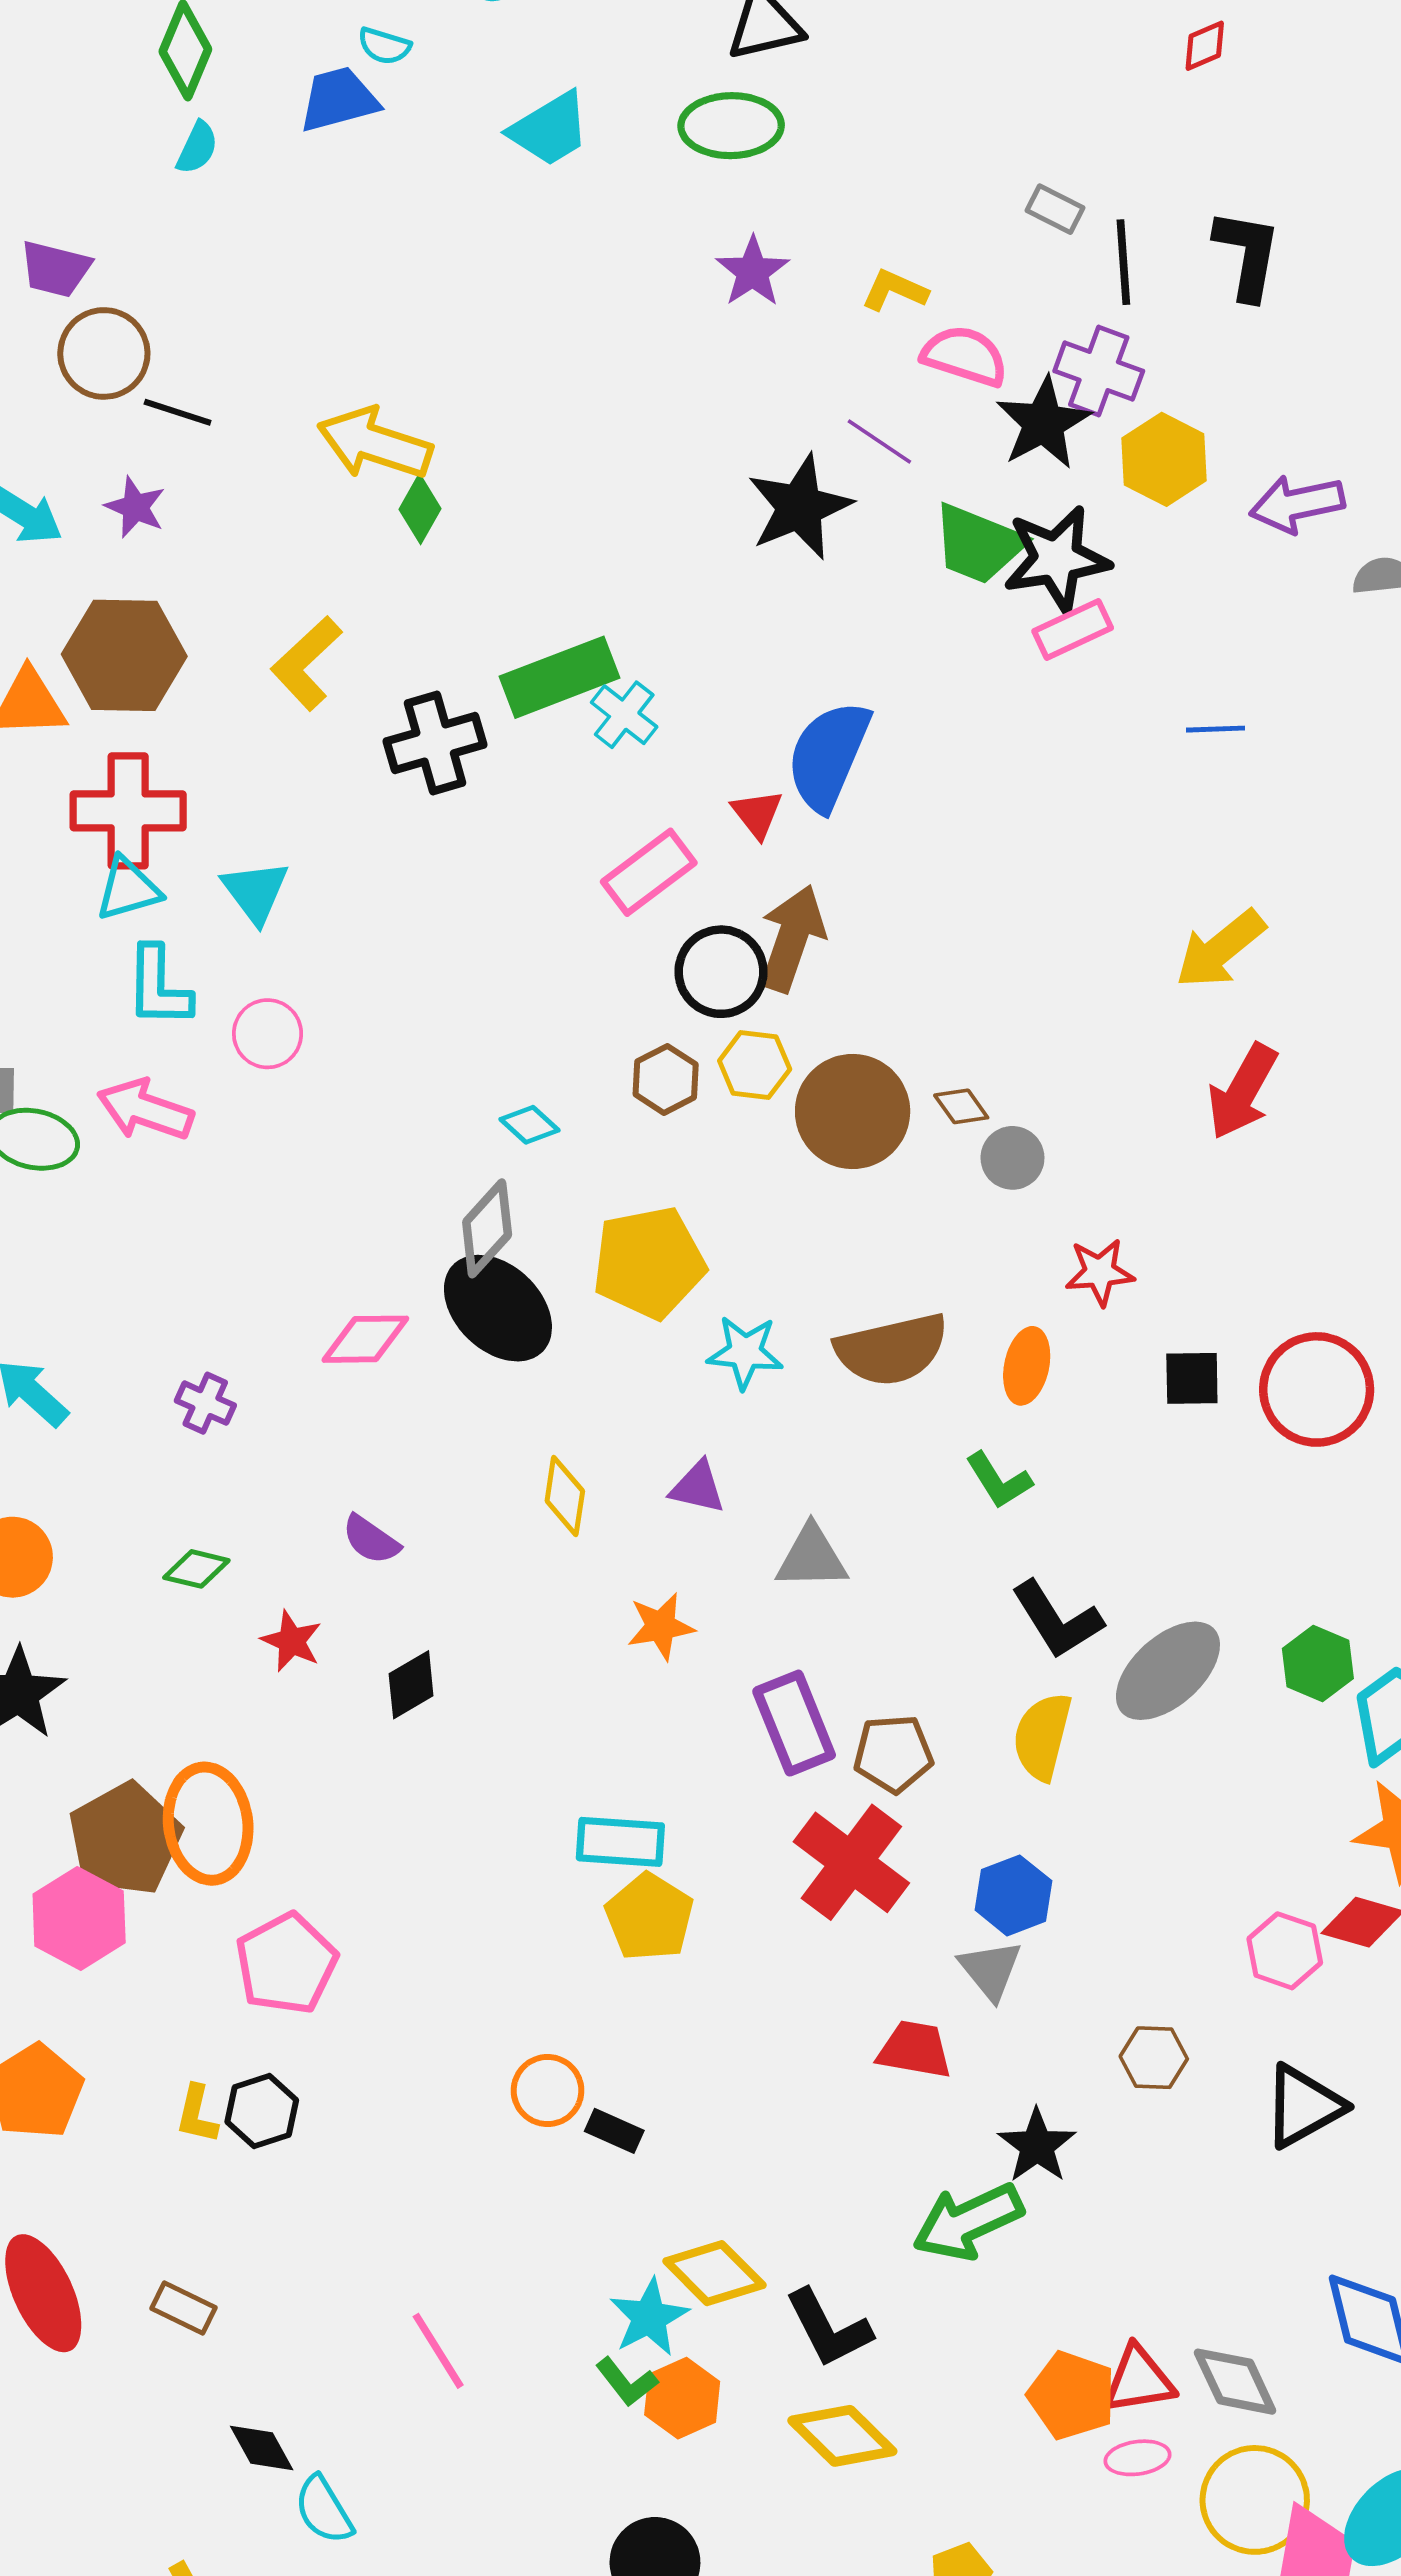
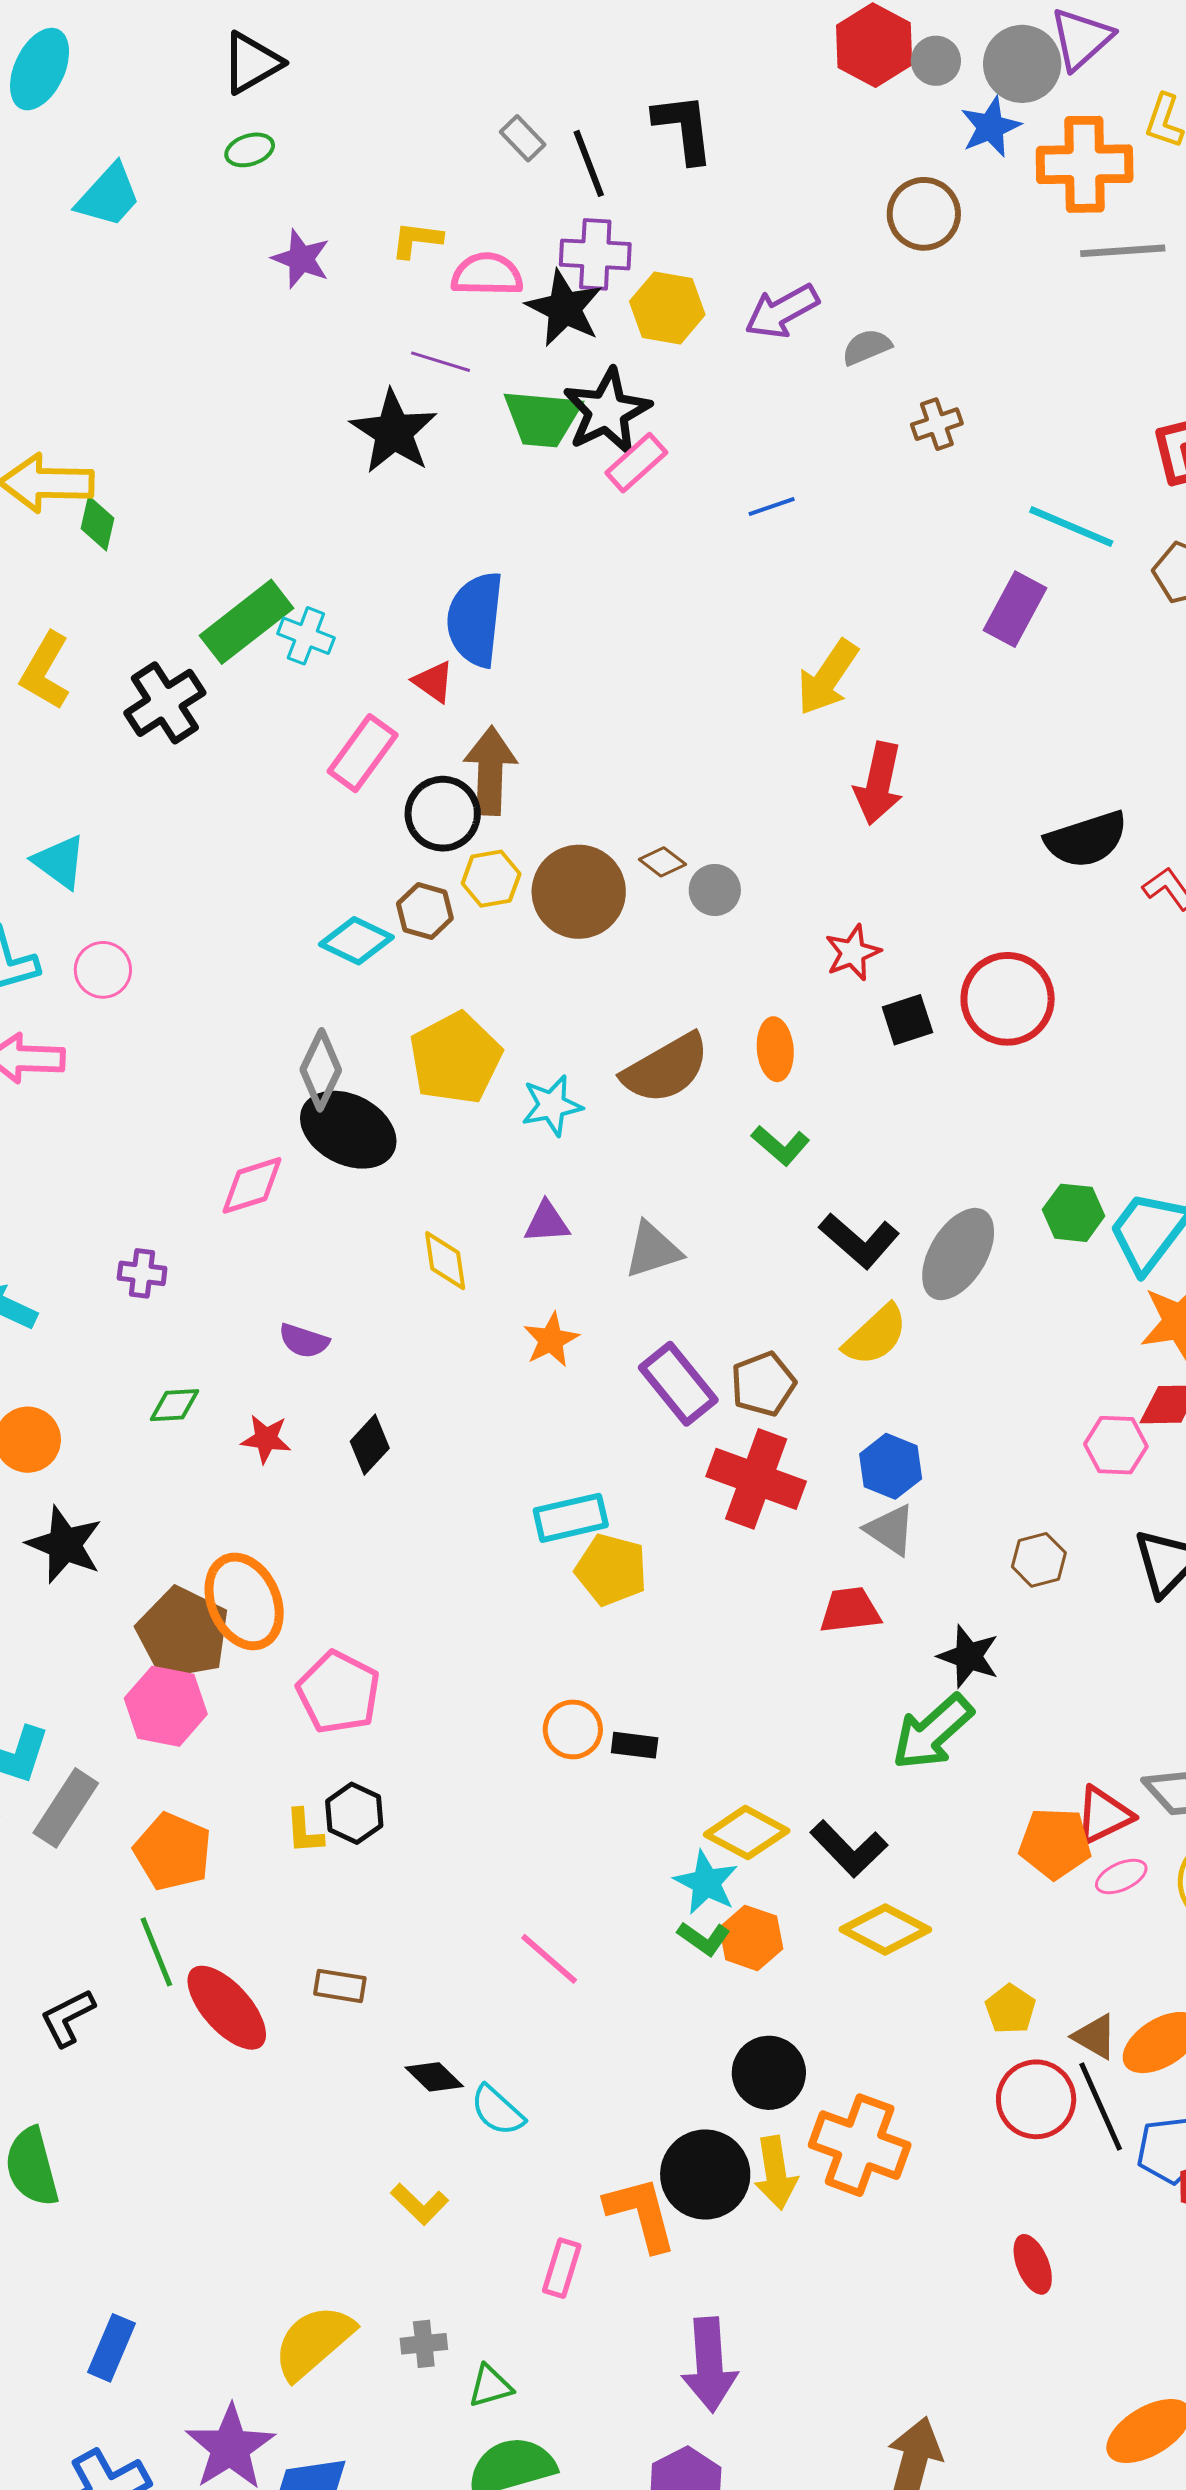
green ellipse: (731, 126) -> (250, 150), size x0.6
gray rectangle: (1055, 209) -> (523, 138), turned 36
cyan diamond: (529, 1125) -> (356, 941), moved, size x1.5
red star: (1100, 1272) -> (853, 953), moved
yellow semicircle: (1042, 1736) -> (875, 1335), turned -130

